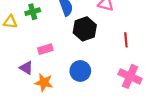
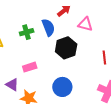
green cross: (33, 12) -> (27, 32), moved

